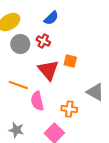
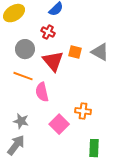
gray circle: (20, 44) -> (25, 49), moved
gray triangle: (95, 92) -> (100, 52), moved
orange cross: (69, 109) -> (83, 111), moved

